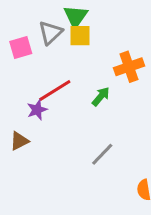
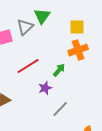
yellow square: (80, 36) -> (77, 27), moved
purple star: (37, 110) -> (45, 88), moved

